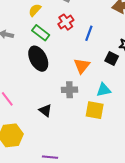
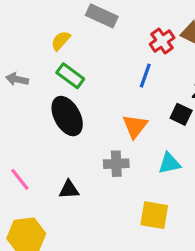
red cross: (66, 22) -> (162, 41), moved
black triangle: (45, 110) -> (69, 190), moved, turned -40
yellow square: (95, 110) -> (154, 215), moved

